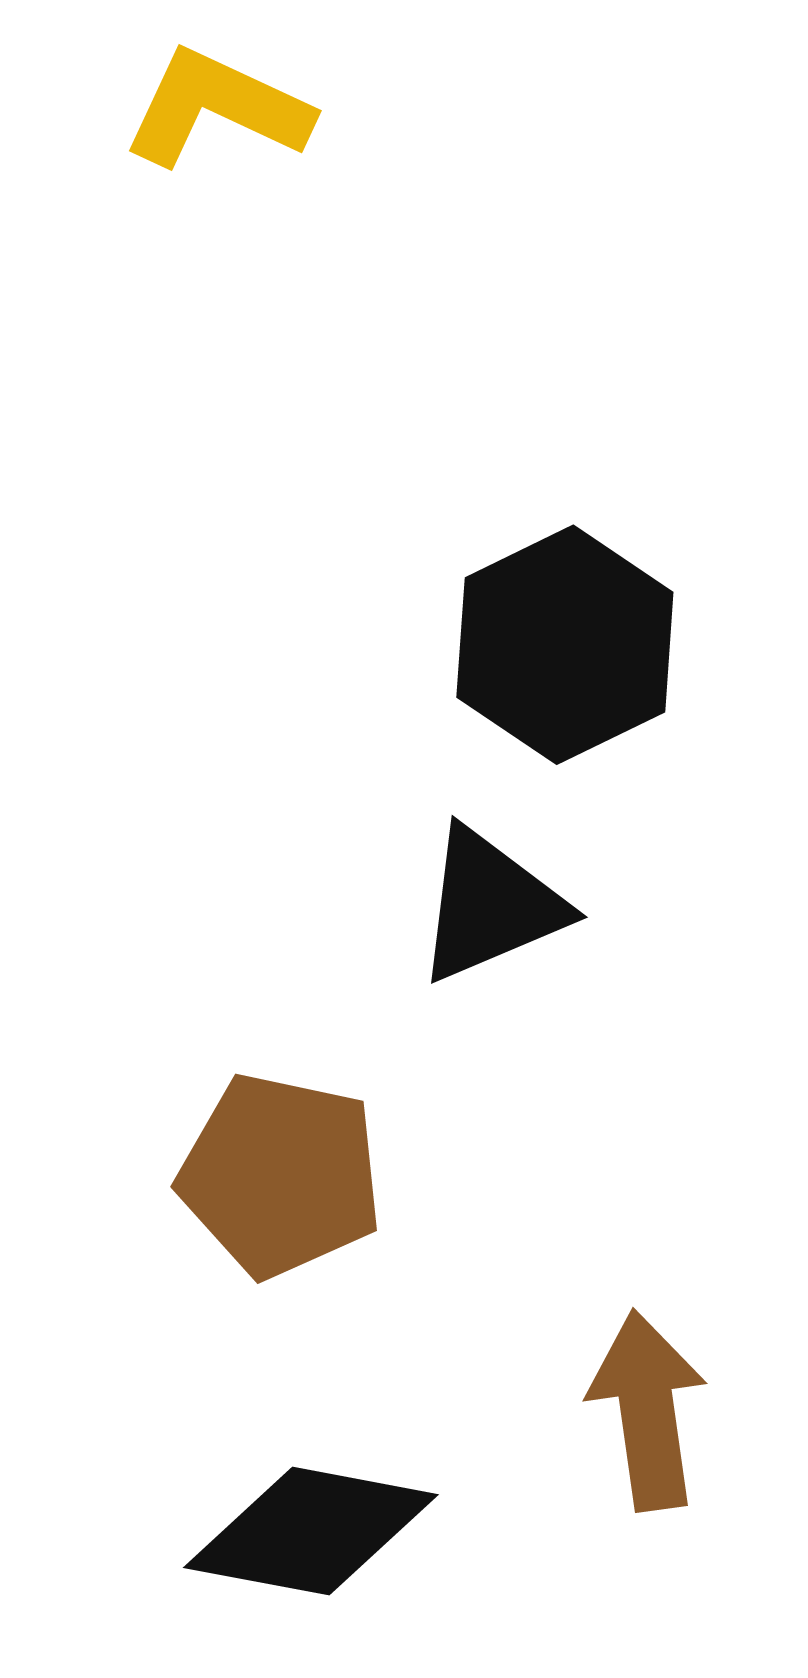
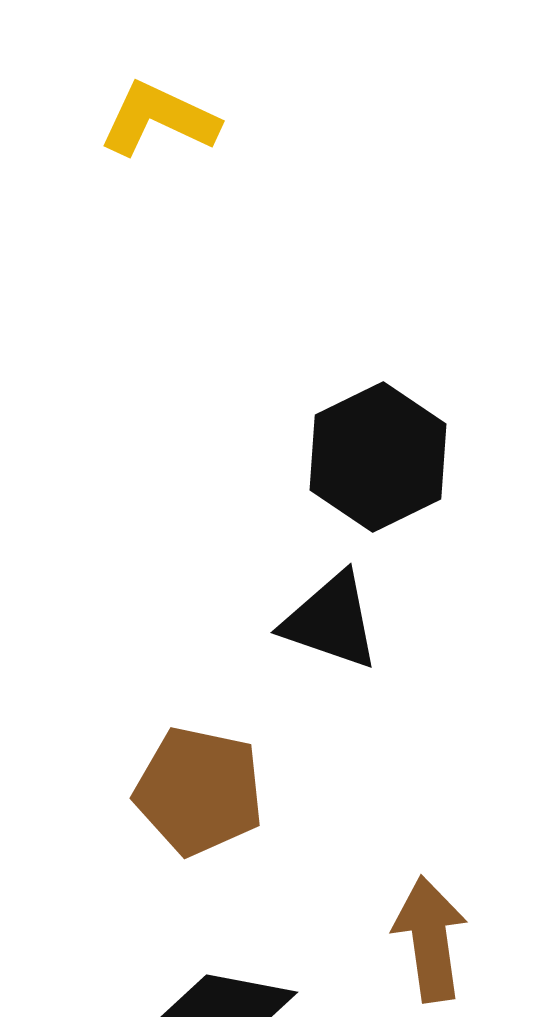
black triangle: (490, 905) -> (331, 621), turned 42

